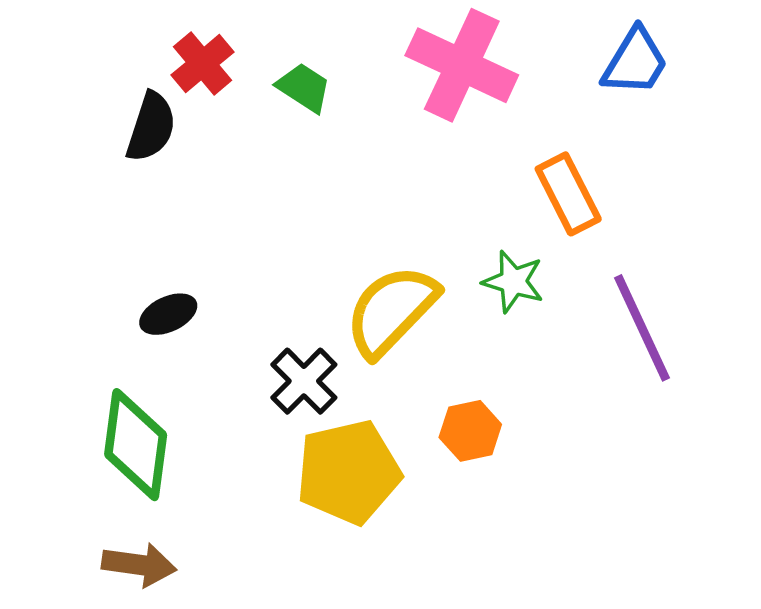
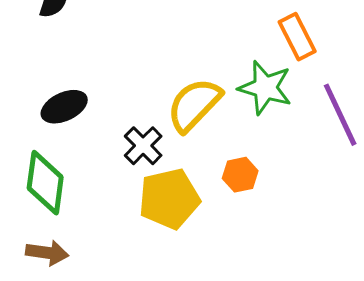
green star: (513, 282) -> (265, 88), size x1.5
black ellipse: (168, 314) -> (64, 107), size x1.4

